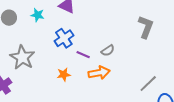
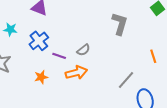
cyan star: (37, 15) -> (10, 30), moved

